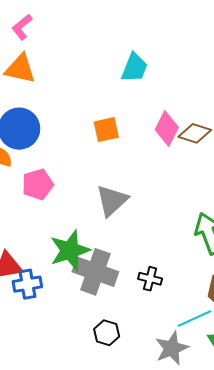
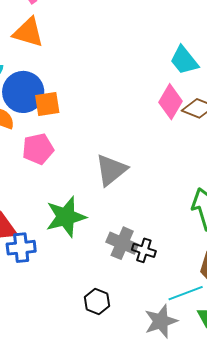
cyan trapezoid: (134, 68) -> (184, 60), moved, turned 116
orange square: (106, 130) -> (47, 104), moved
gray cross: (95, 272) -> (122, 243), moved, size x0.7

